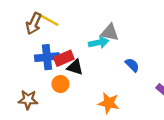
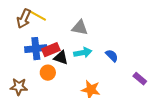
gray triangle: (110, 32) -> (80, 28), moved
cyan arrow: (99, 43) -> (83, 53), moved

